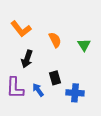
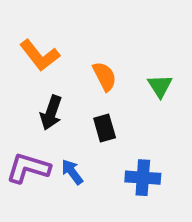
black rectangle: (55, 78) -> (105, 128), moved
purple L-shape: (15, 88) -> (28, 168), turned 105

